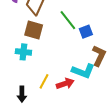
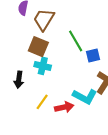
cyan cross: (23, 52) -> (43, 66), moved
black arrow: (22, 94) -> (19, 80), moved

